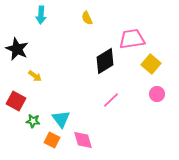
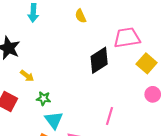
pink line: (111, 100) -> (109, 116), moved, turned -30
green star: (33, 121) -> (44, 98), moved

